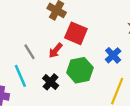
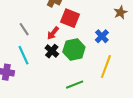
gray line: (29, 52) -> (24, 29), moved
black cross: (51, 82) -> (52, 51), moved

